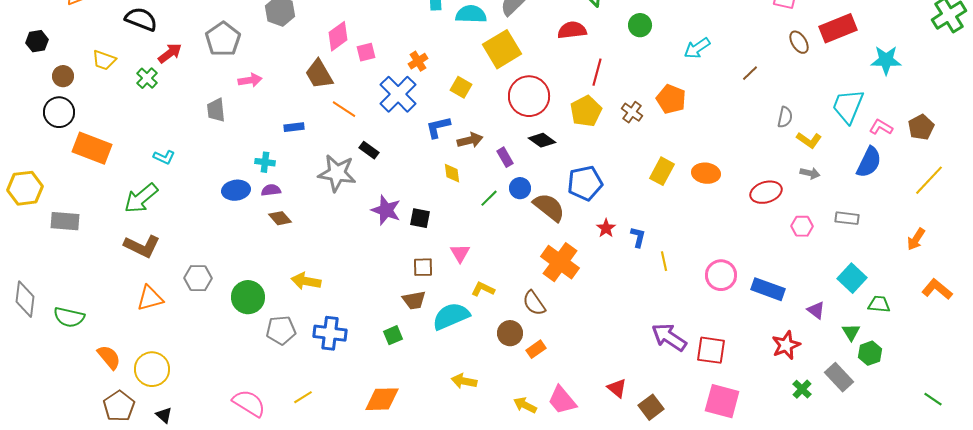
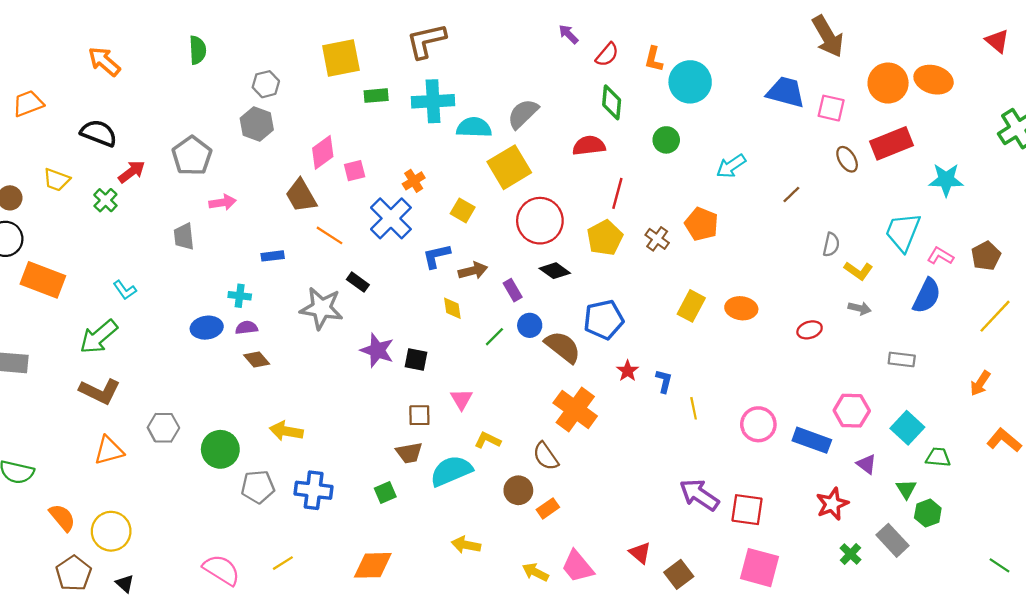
cyan L-shape: (164, 157) -> (125, 290), turned 30
red ellipse: (766, 192) -> (810, 330), size x0.7
pink hexagon: (802, 226) -> (852, 411), moved, size x1.4

